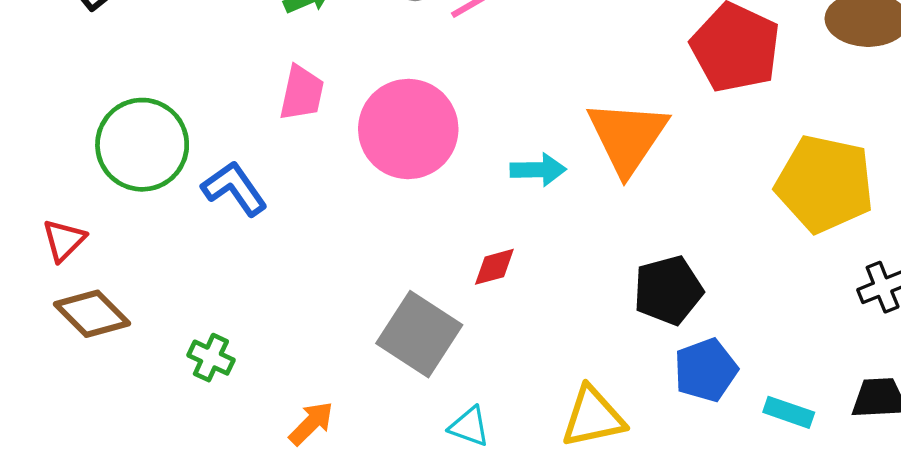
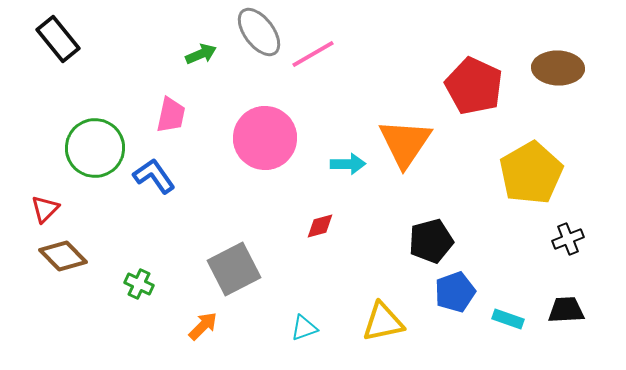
pink trapezoid: (302, 93) -> (171, 115), moved
yellow pentagon: (825, 184) -> (531, 173), turned 30
gray square: (419, 334) -> (234, 269), moved, turned 30
cyan triangle: (469, 426) -> (304, 328), turned -40

